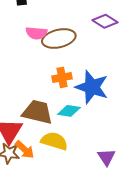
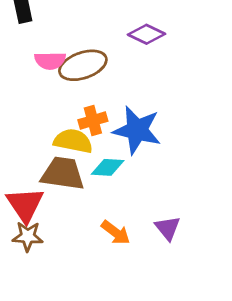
yellow semicircle: (54, 141) -> (73, 141), moved
orange arrow: (25, 150) -> (116, 233), moved

